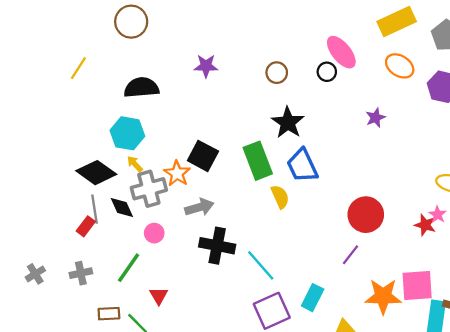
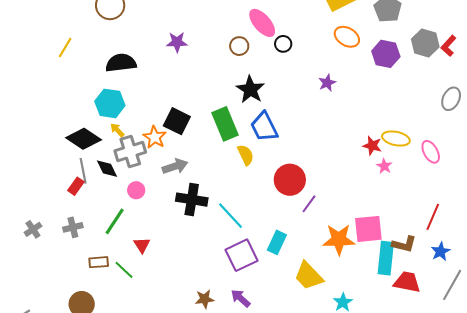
pink ellipse: (341, 52) -> (262, 23), moved
red circle: (366, 215) -> (290, 180), moved
red star: (425, 225) -> (372, 146), moved

